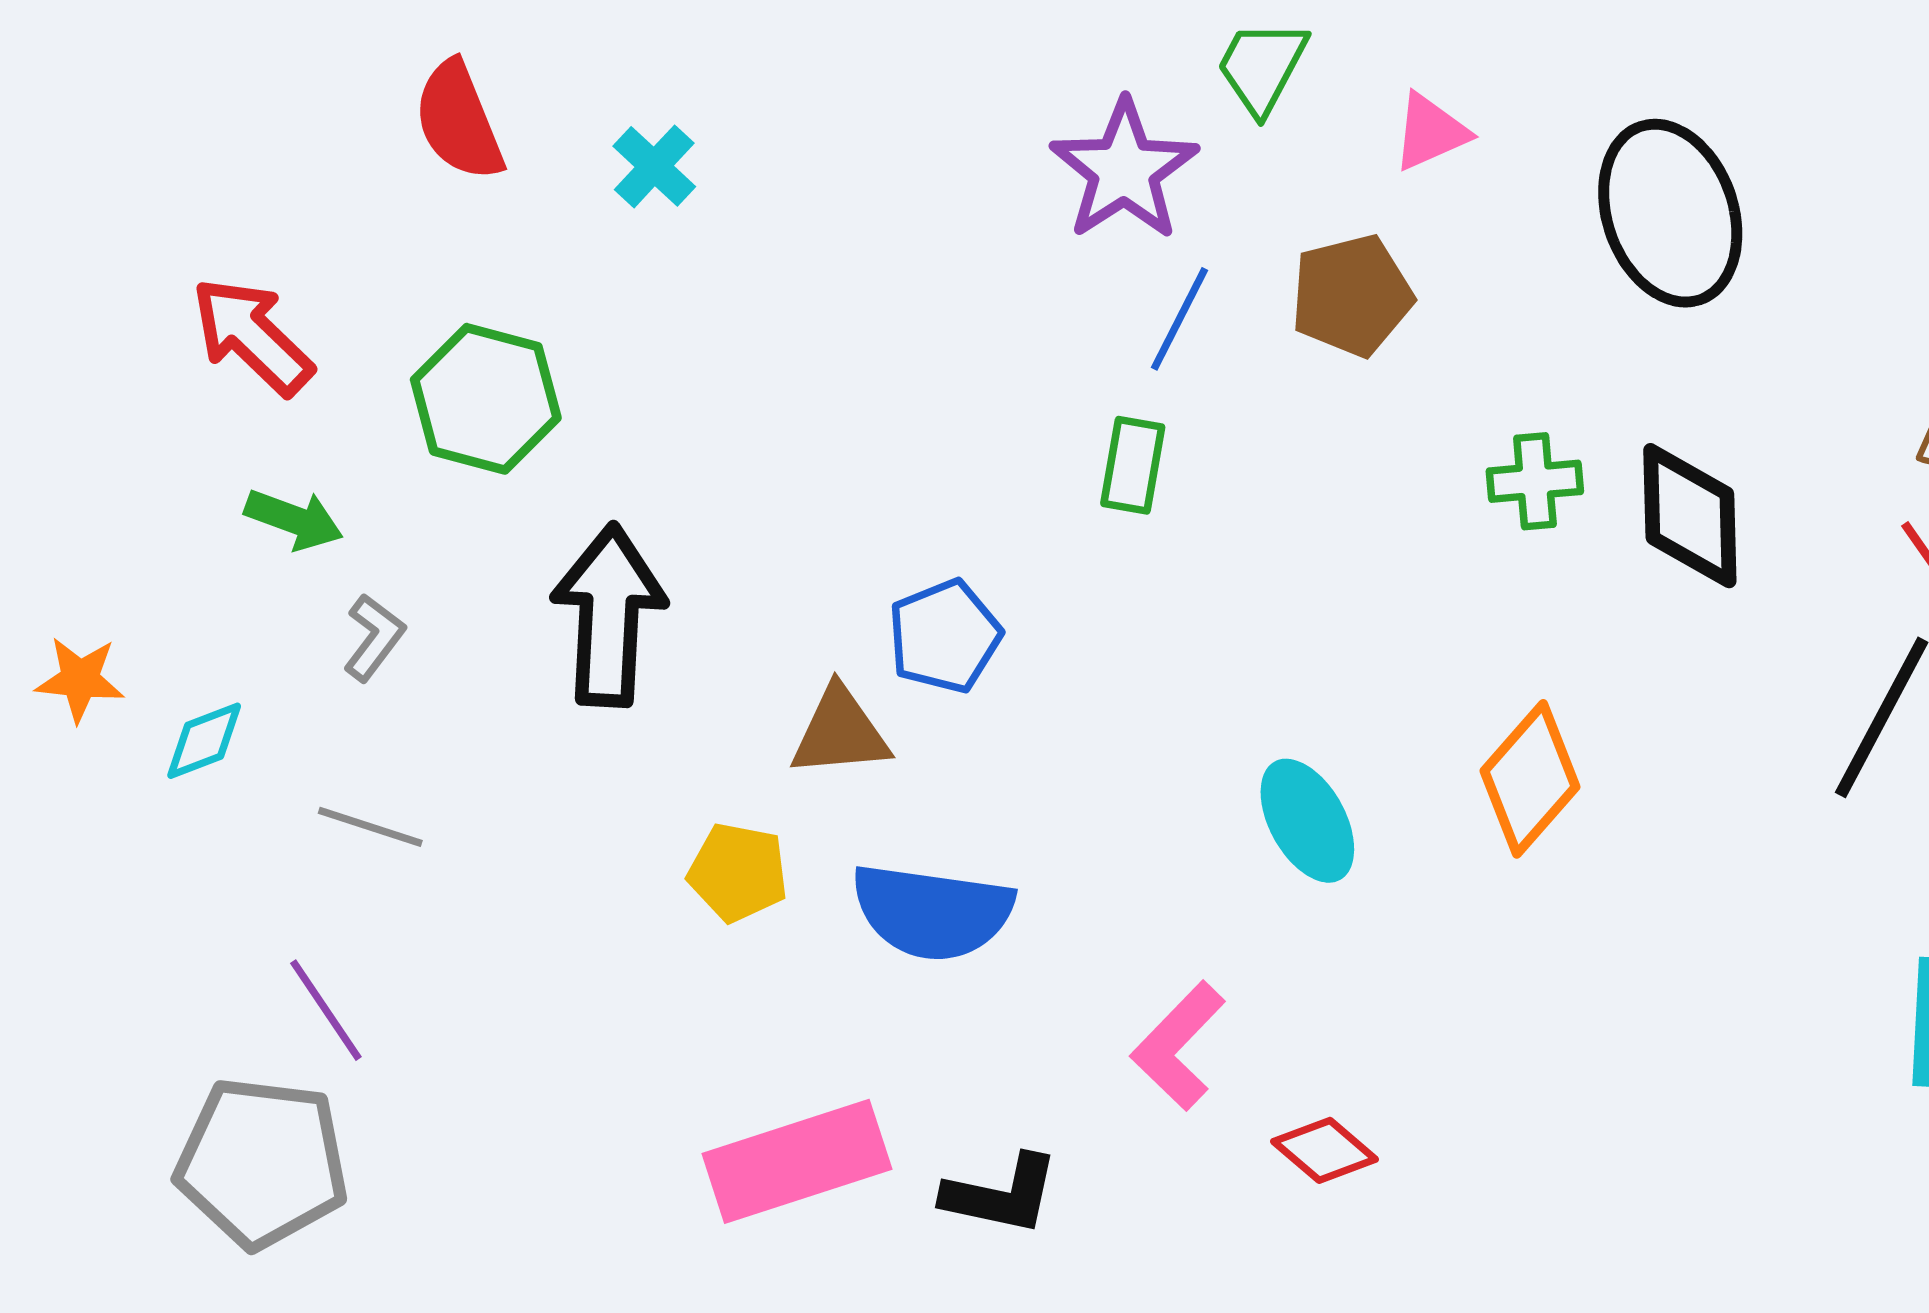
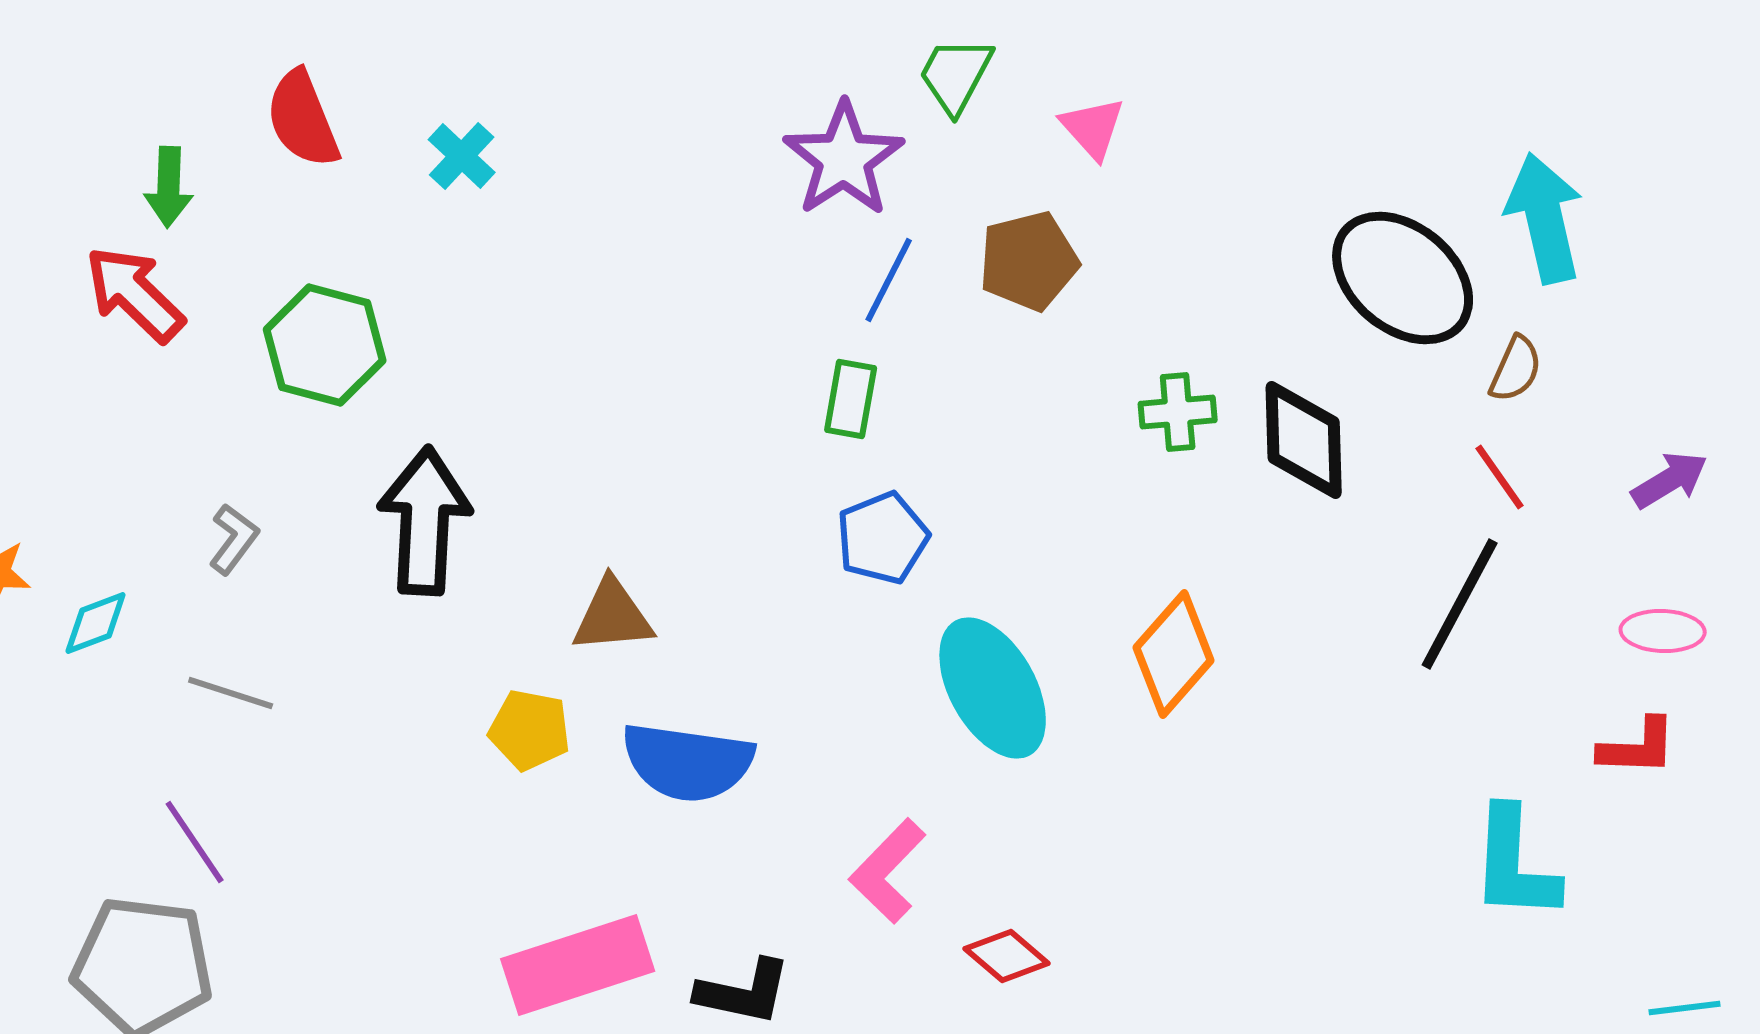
pink triangle: (1430, 132) -> (1093, 128), turned -48
black ellipse: (1670, 213) -> (1403, 278), moved, turned -31
green arrow: (294, 519) -> (169, 187), moved, turned 72
blue pentagon: (945, 636) -> (883, 538), moved
cyan ellipse: (1307, 821) -> (993, 688), size x1.4

